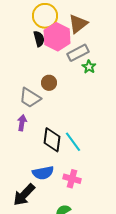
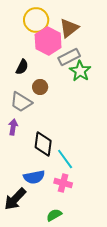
black semicircle: (39, 39) -> (22, 67), moved, turned 42
green star: (89, 67) -> (80, 71), size x1.5
cyan line: (73, 142) -> (65, 159), moved

